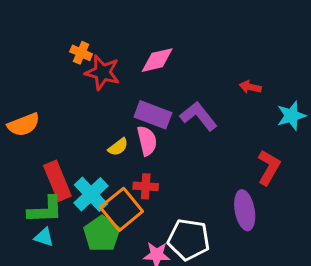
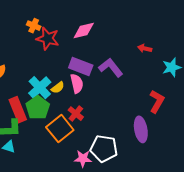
red cross: (146, 186) -> (76, 114), turned 35
cyan cross: (91, 194) -> (40, 88), moved
green pentagon: (102, 234) -> (38, 108), moved

